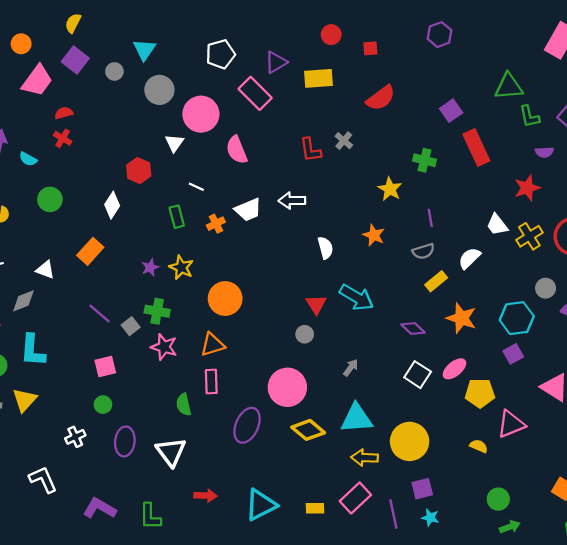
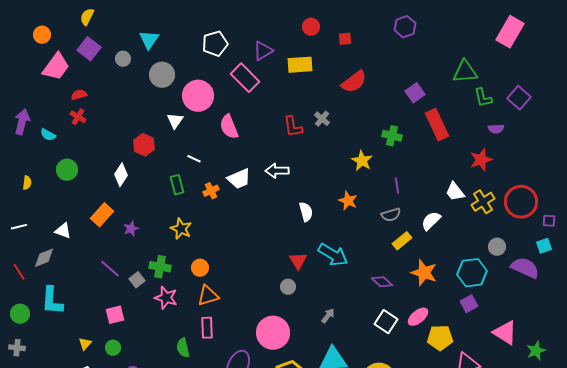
purple star: (150, 267) -> (131, 229), moved
orange circle: (225, 299) -> (200, 268), moved, size x0.6
yellow triangle: (25, 400) -> (85, 344), moved, size x0.6

